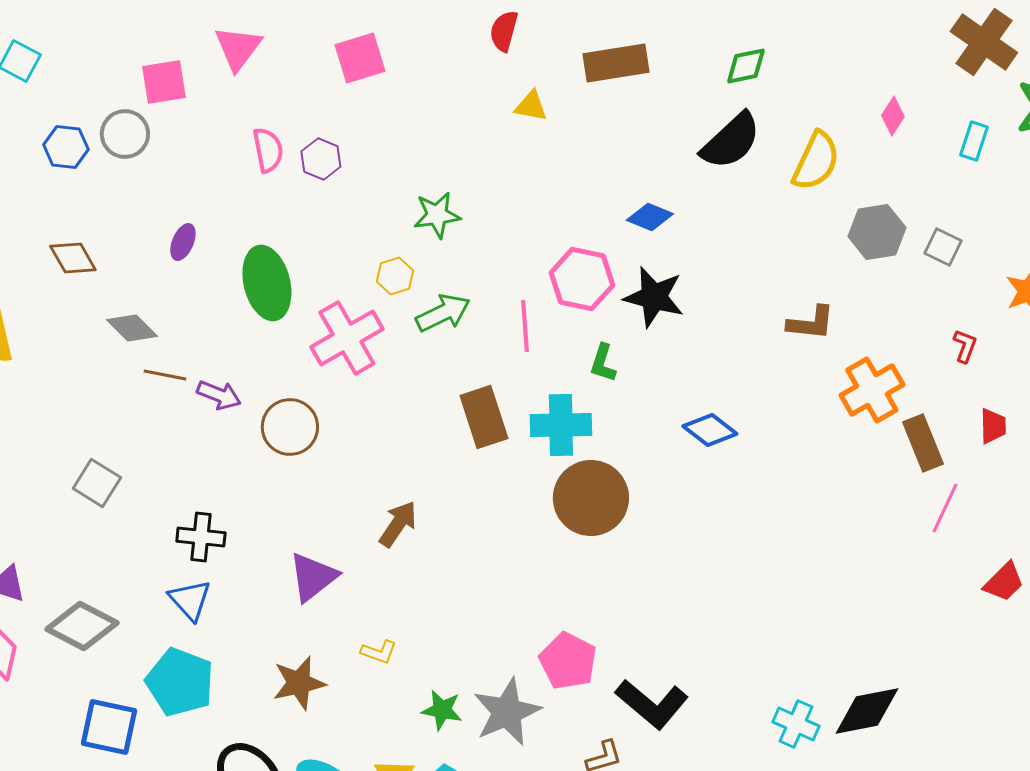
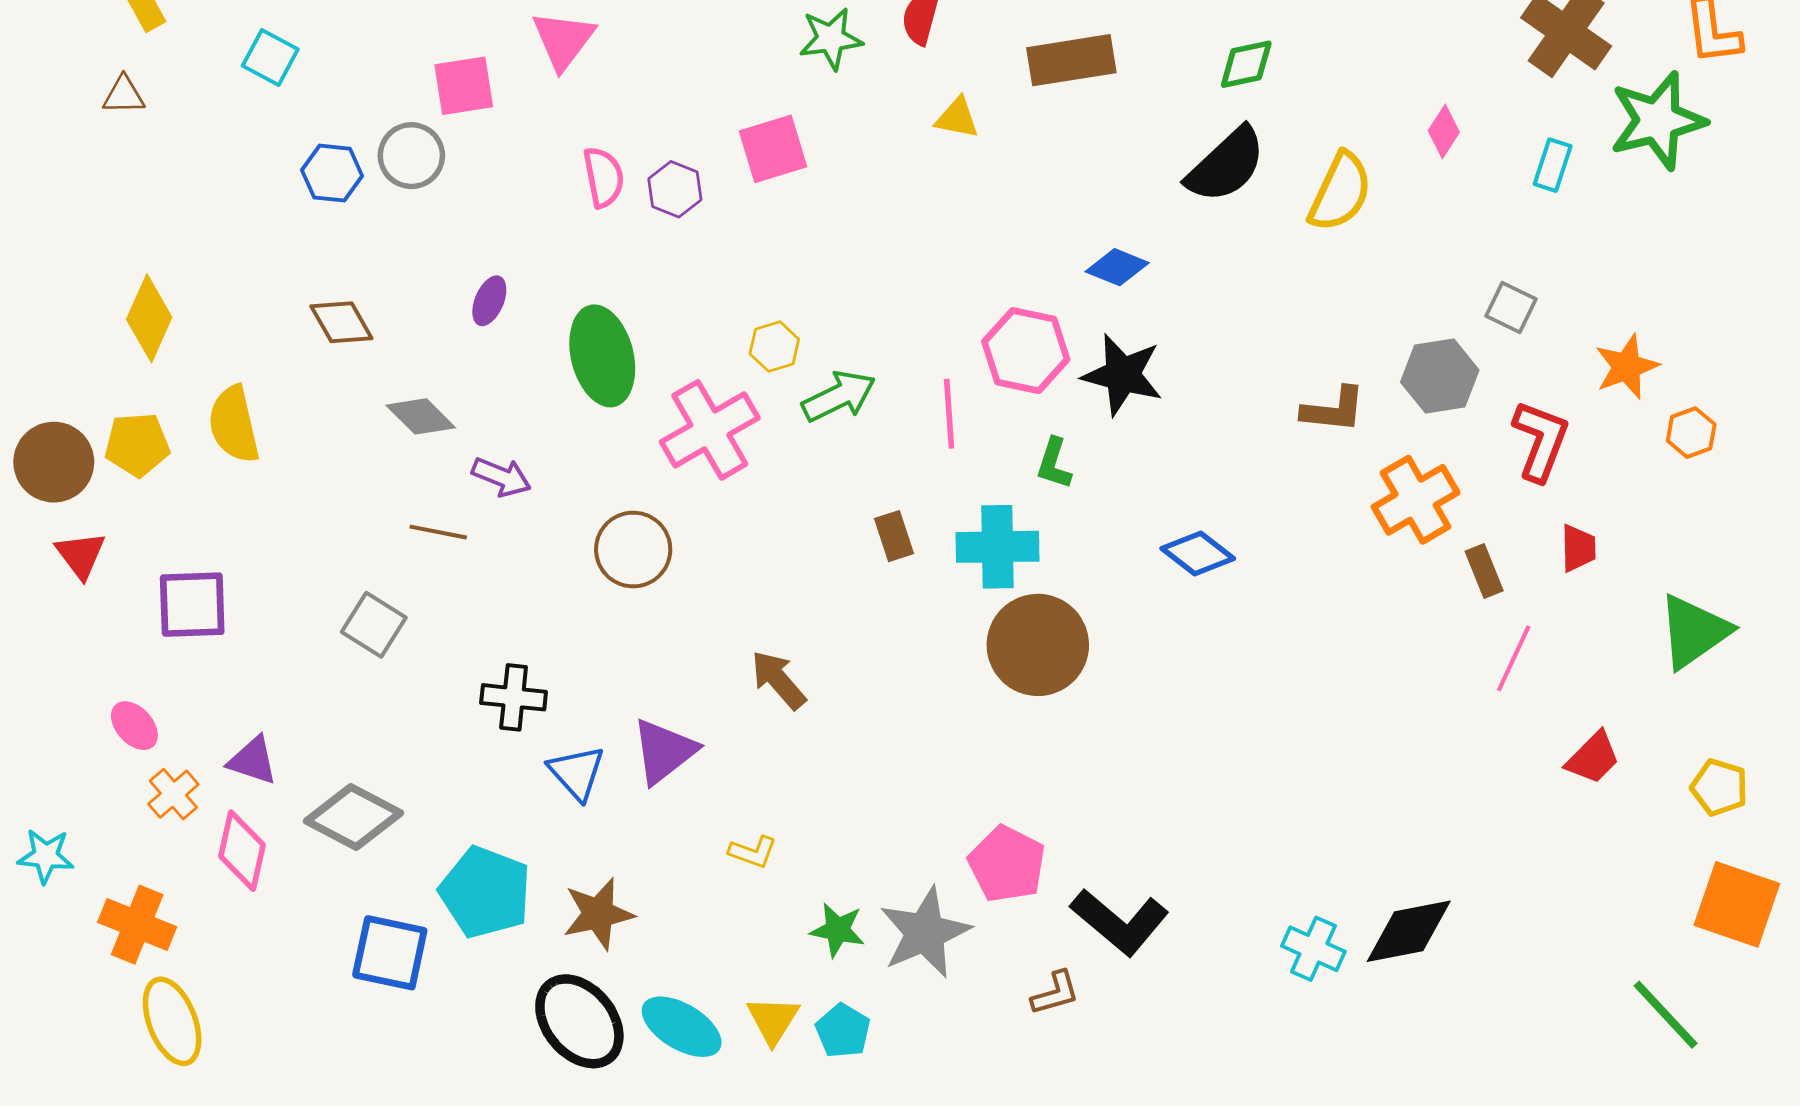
pink square: (360, 58) -> (773, 149), moved
green star: (437, 215) -> (831, 39), moved
gray hexagon: (877, 232) -> (1440, 376), moved
red L-shape: (965, 346) -> (1541, 441), size x1.8
brown line: (165, 375) -> (438, 532), moved
purple arrow: (219, 395) -> (501, 477), moved
brown rectangle: (484, 417) -> (894, 536), size x0.6
brown rectangle: (923, 443) -> (1484, 571), size x0.7
brown arrow: (398, 524) -> (778, 680), turned -75
blue triangle: (190, 600) -> (577, 773), moved
brown star: (299, 683) -> (598, 914), moved

